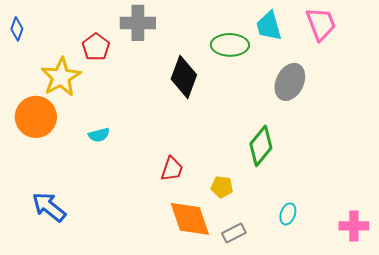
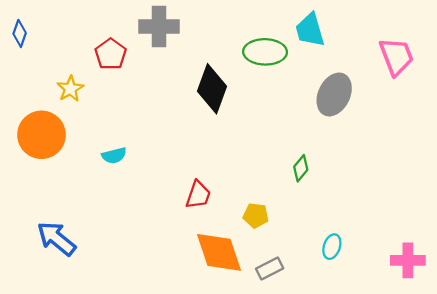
pink trapezoid: (321, 24) -> (396, 56), moved
yellow star: (61, 77) -> (70, 89), size x0.6
green diamond: (261, 146) -> (301, 168), size x0.6

